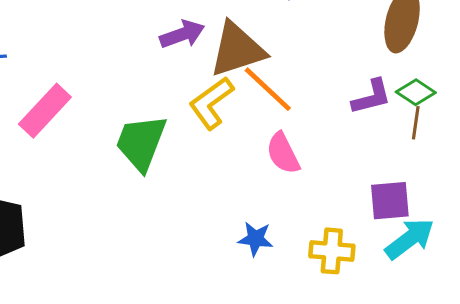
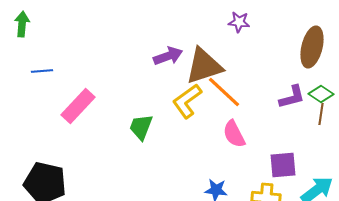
green trapezoid: (141, 143) -> (141, 127), size x0.7
purple square: (390, 201) -> (283, 165), moved

